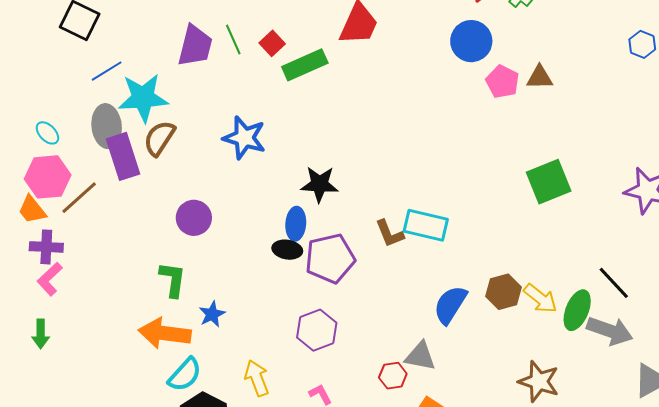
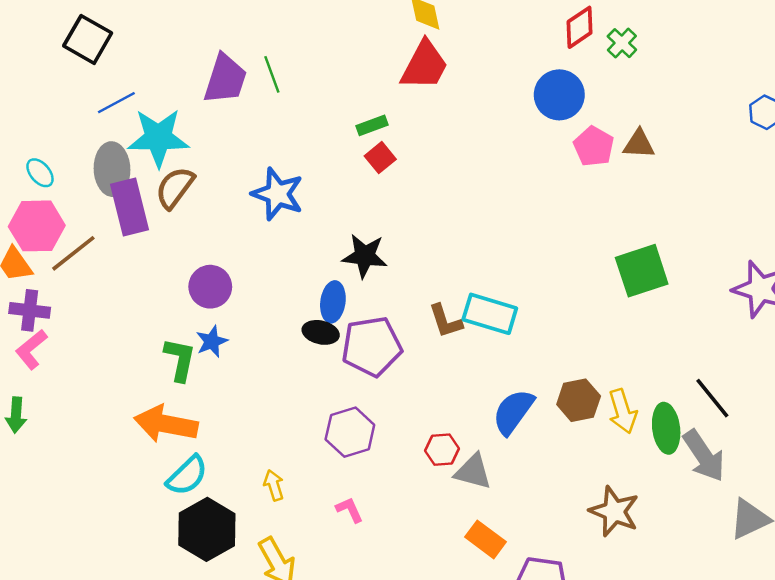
red square: (272, 43) -> (380, 158), moved
green rectangle: (305, 65) -> (372, 125), moved, size x0.6
yellow arrow: (540, 298) -> (623, 411), turned 30
green ellipse: (577, 310) -> (666, 428), turned -33
blue star: (212, 314) -> (212, 341), moved
gray arrow: (610, 331) -> (704, 456), turned 33
red hexagon: (393, 376) -> (442, 450), moved
yellow arrow: (257, 378) -> (274, 485), size x0.7

